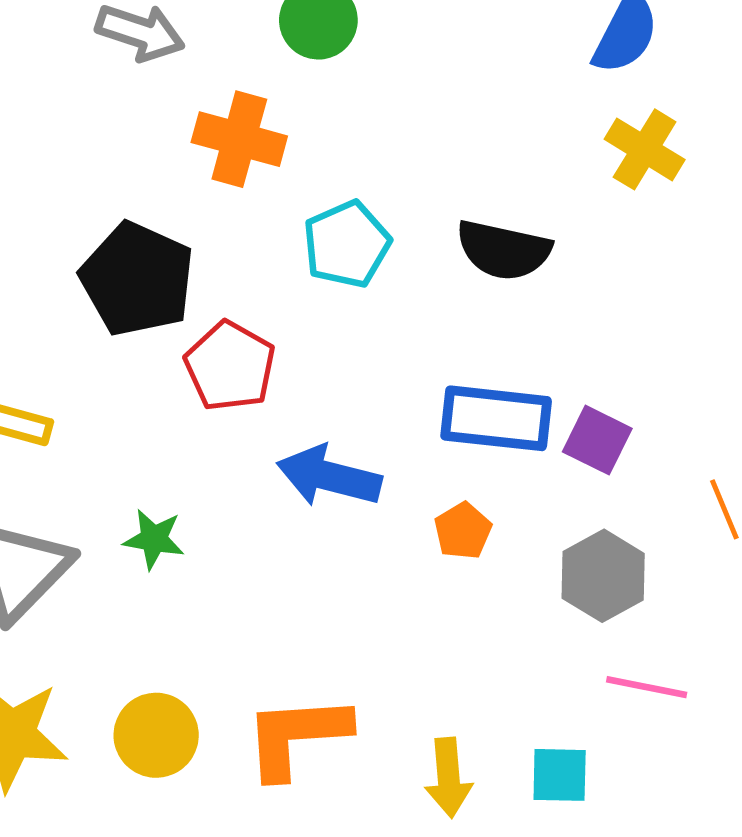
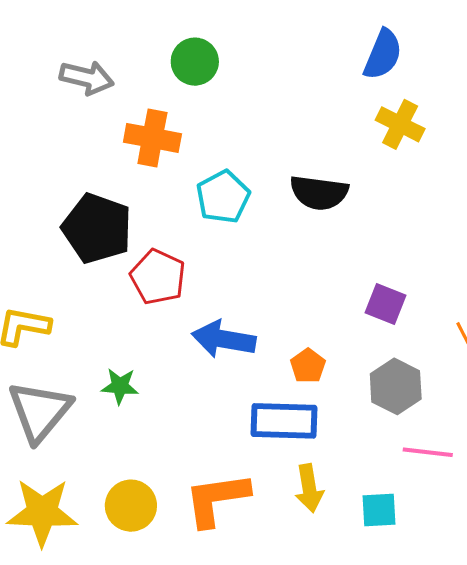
blue rectangle: (496, 418) -> (284, 421), moved
yellow arrow: (448, 778) -> (309, 488), moved

